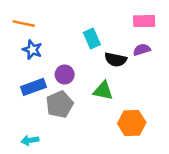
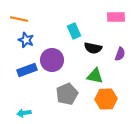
purple semicircle: (142, 50) -> (120, 54), moved, turned 128
purple circle: (65, 75) -> (52, 60), size x1.5
green triangle: (103, 91) -> (95, 76), moved
gray pentagon: (60, 104) -> (67, 94), moved

